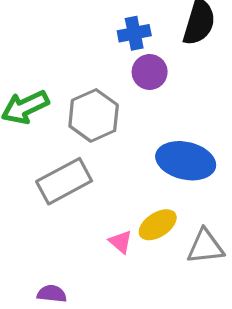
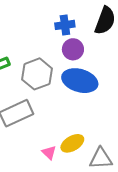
blue ellipse: (186, 161) -> (80, 81), moved

